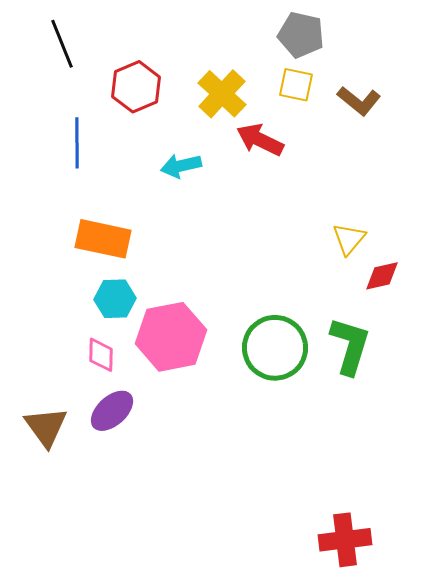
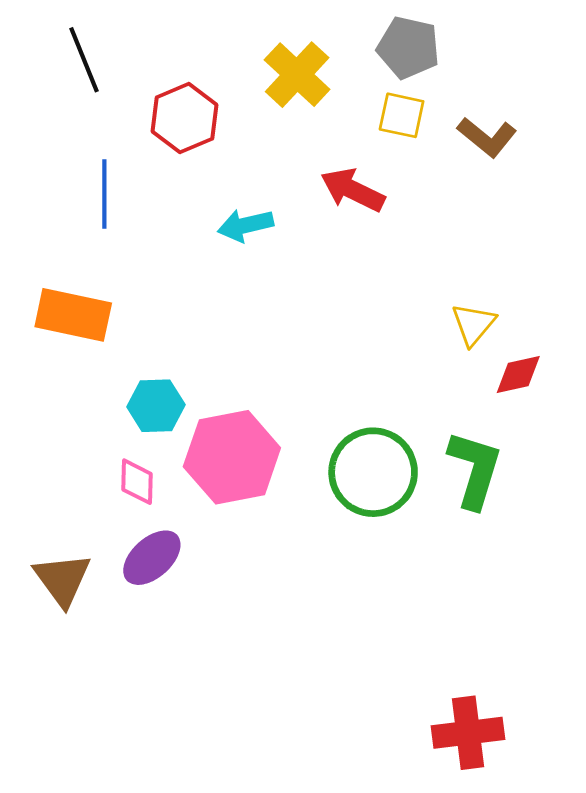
yellow cross: (222, 94) -> (297, 75), moved
orange rectangle: (103, 239) -> (73, 315), moved

